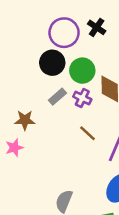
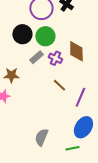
black circle: (52, 63) -> (22, 34), moved
green circle: (82, 71) -> (45, 36), moved

